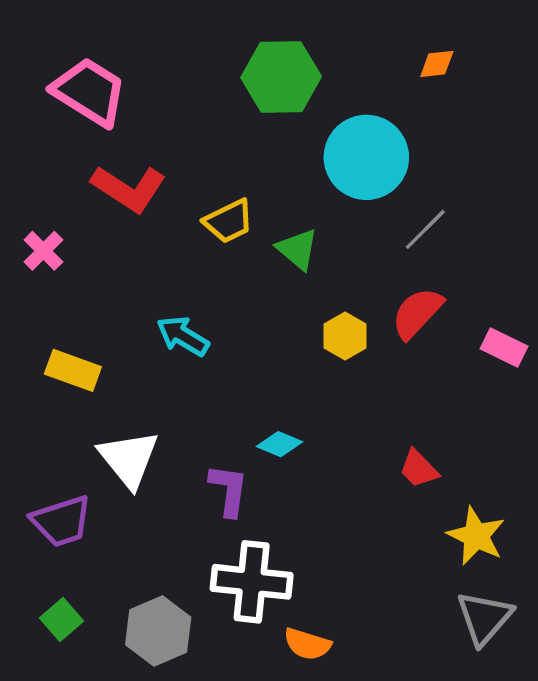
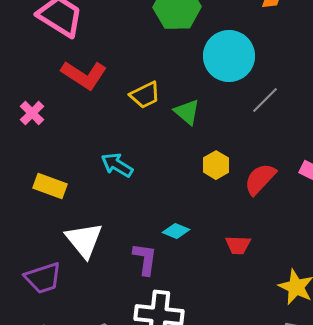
red semicircle: (417, 313) -> (260, 179), moved
red trapezoid: (419, 469) -> (238, 245), moved, turned -44

